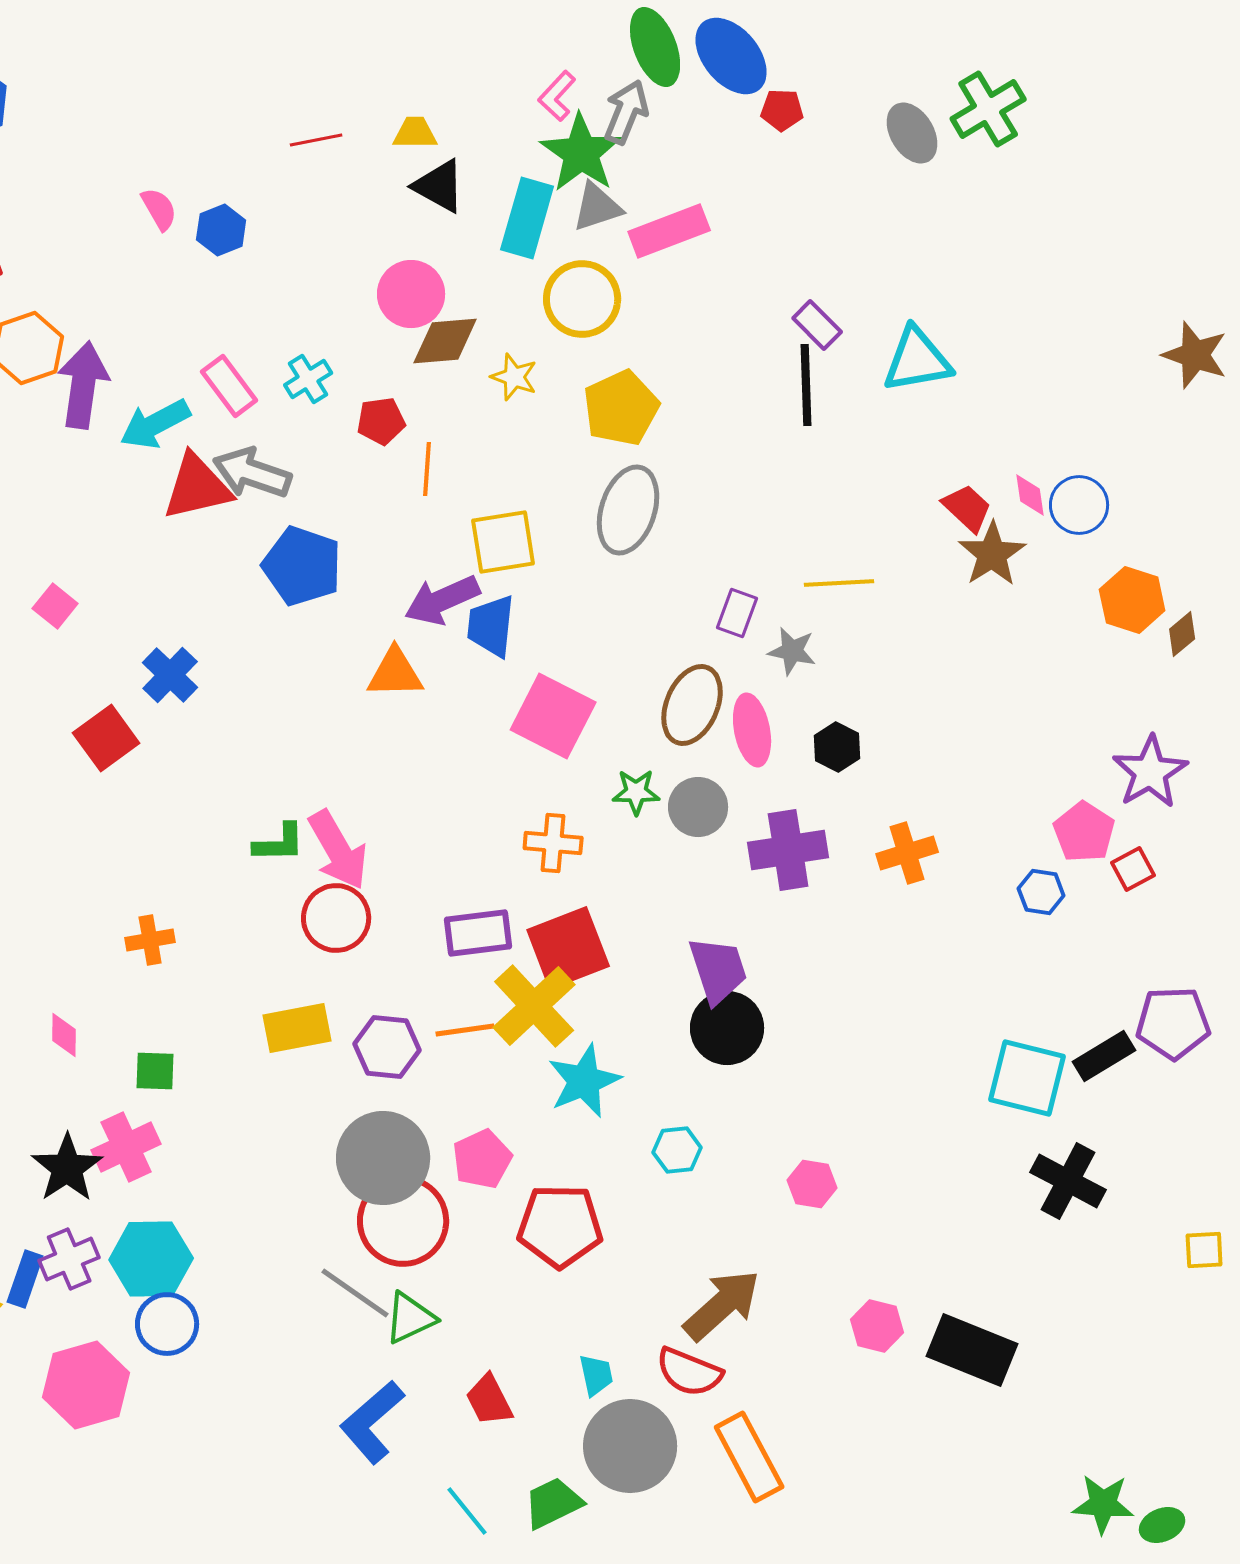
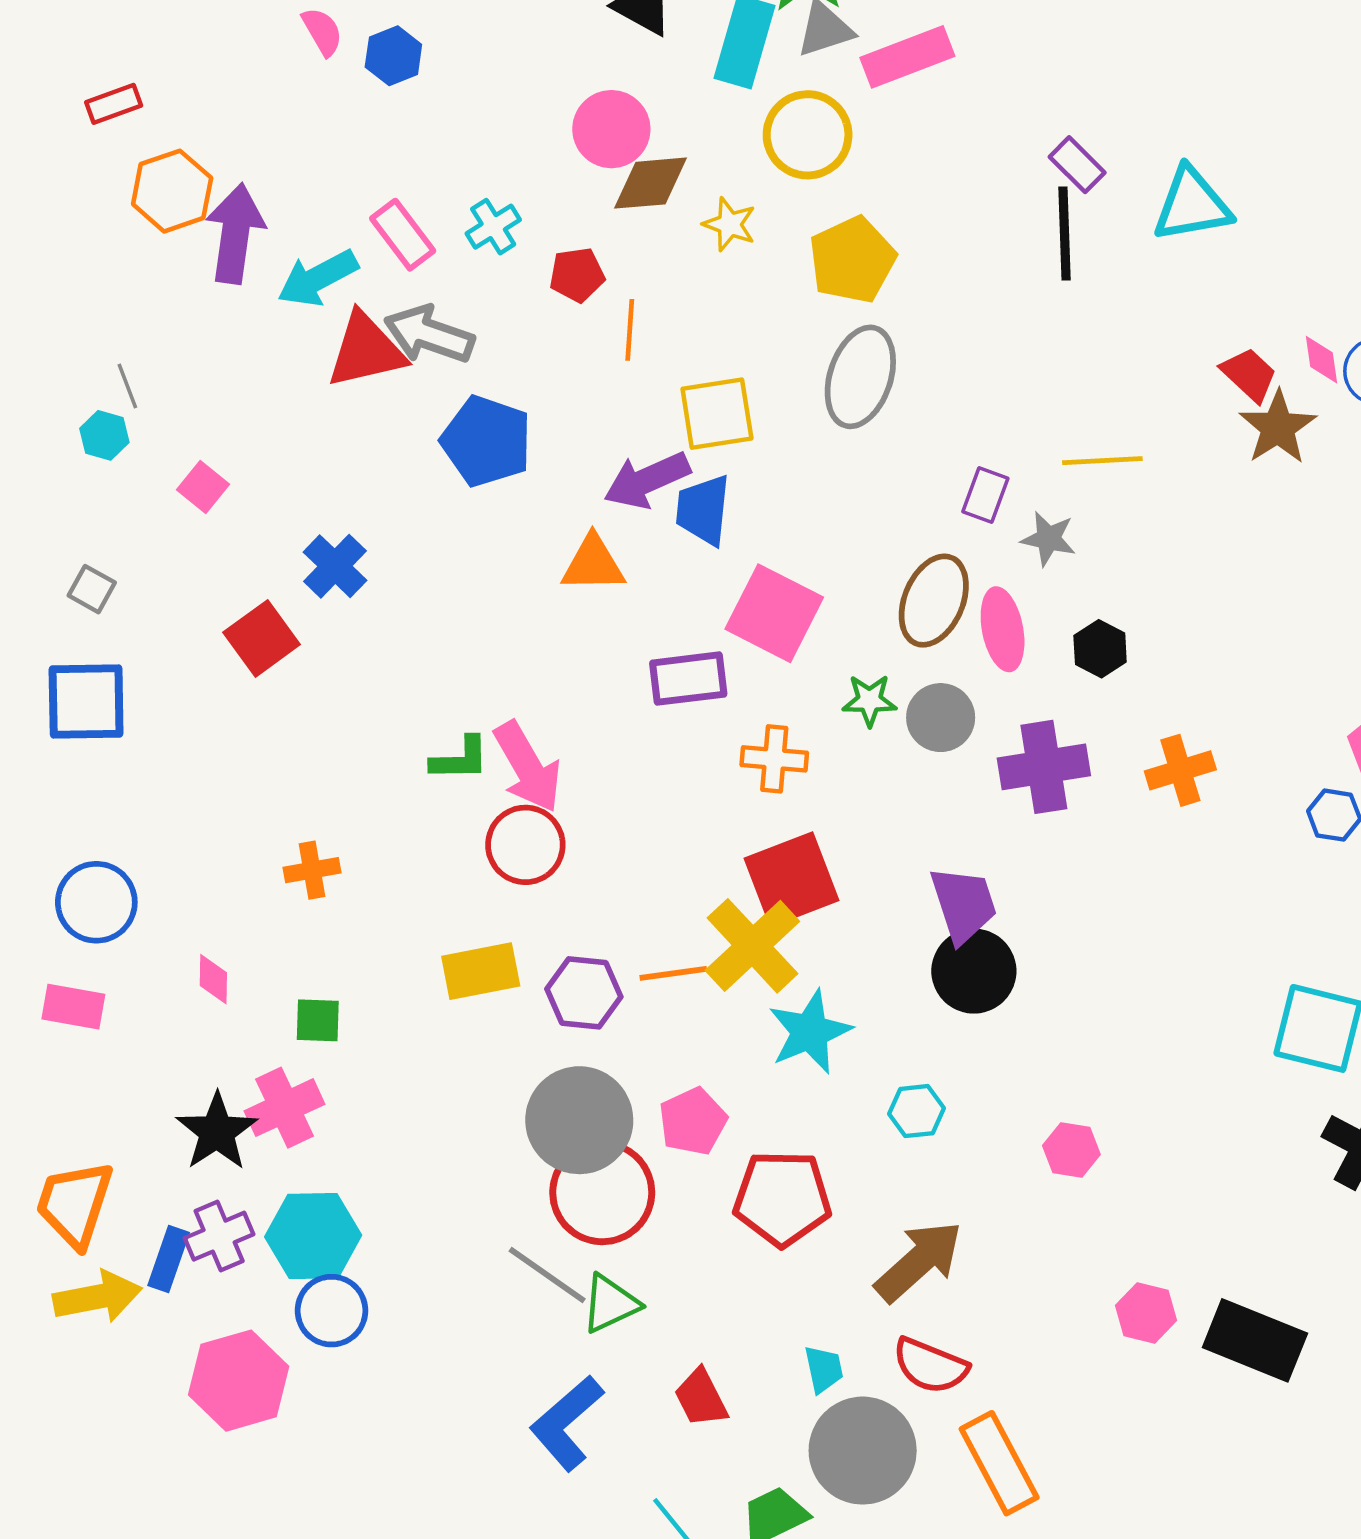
purple rectangle: (478, 933) -> (688, 679), moved
brown arrow: (722, 1305) -> (919, 1261), moved

